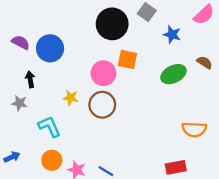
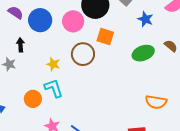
pink circle: (103, 73) -> (73, 21), moved
brown circle: (102, 105) -> (83, 54), moved
cyan L-shape: (49, 127) -> (54, 88), moved
orange circle: (52, 160) -> (33, 99), moved

